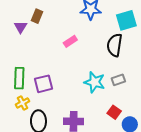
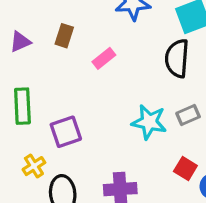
brown rectangle: (37, 16) -> (64, 36), moved
purple triangle: (21, 27) -> (20, 42), turned 40
green rectangle: (19, 78) -> (22, 106), moved

